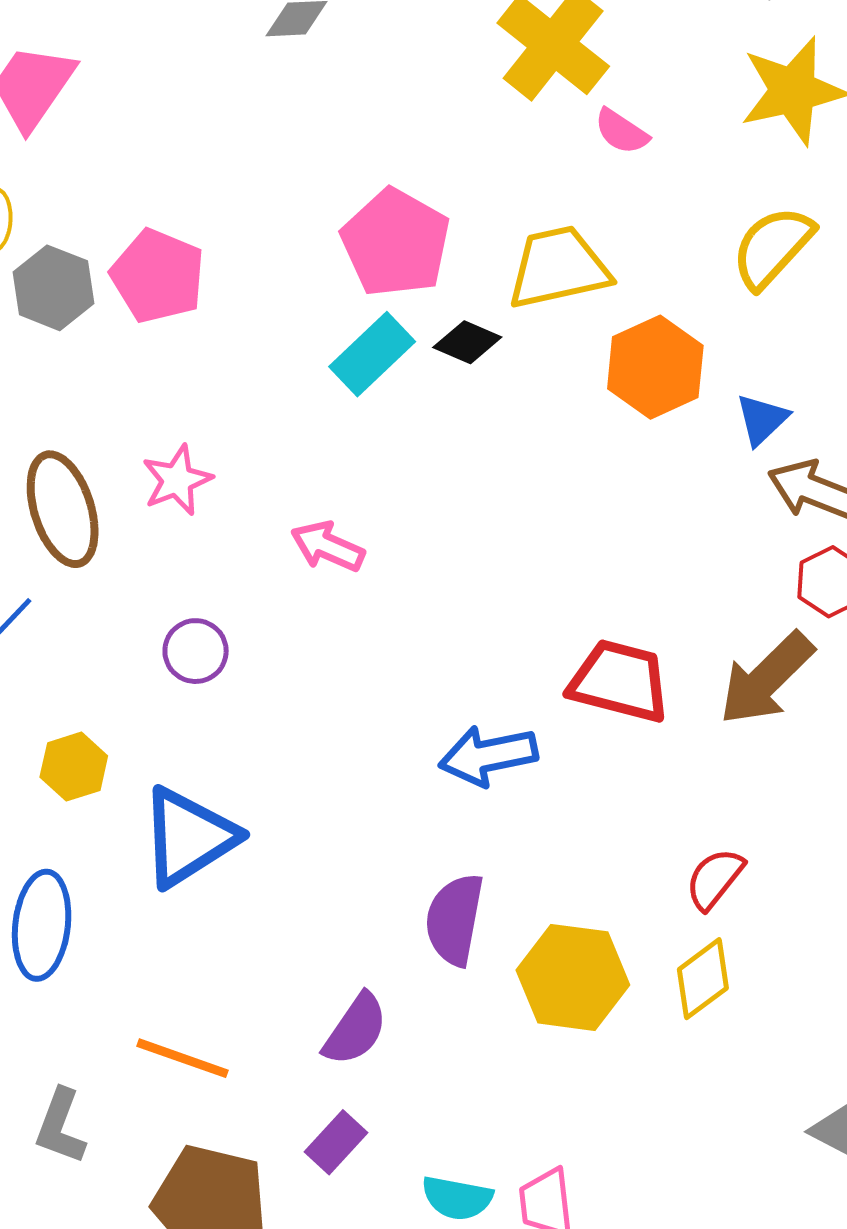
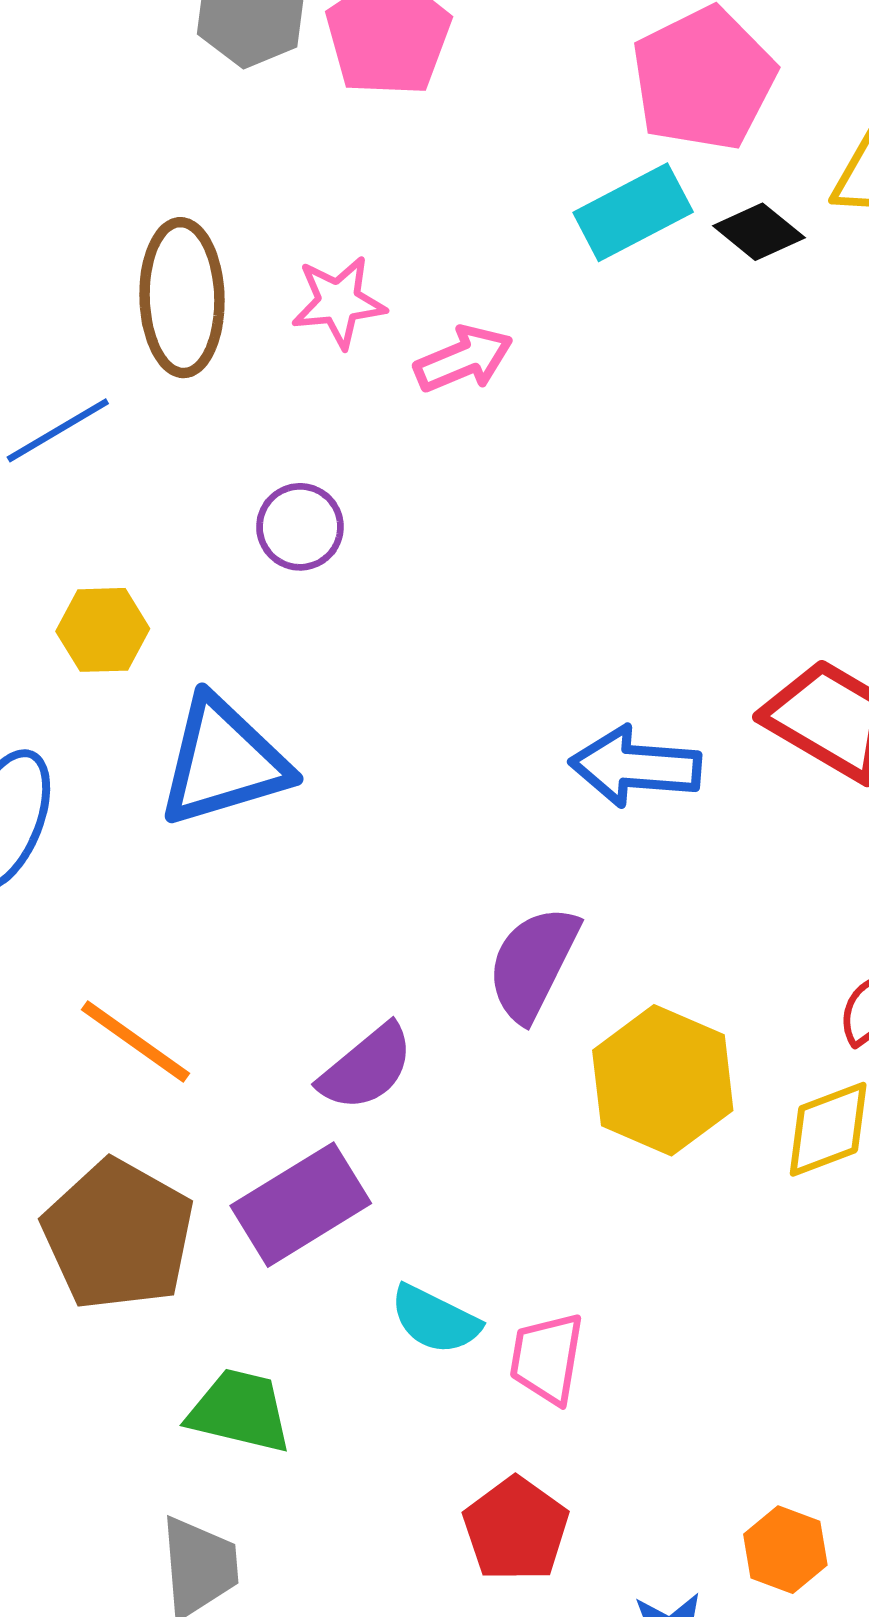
pink arrow: (328, 546) -> (464, 359), moved, turned 118
purple rectangle: (336, 1142) -> (301, 1205), size x1.6

